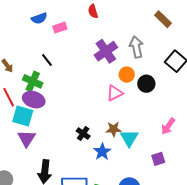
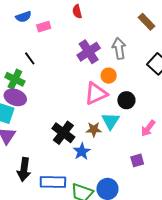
black circle: (146, 84) -> (126, 100), moved
pink triangle: (115, 93) -> (96, 94), size x1.4
black cross: (83, 134) -> (63, 133), size x1.6
cyan triangle: (129, 138) -> (111, 121), moved

